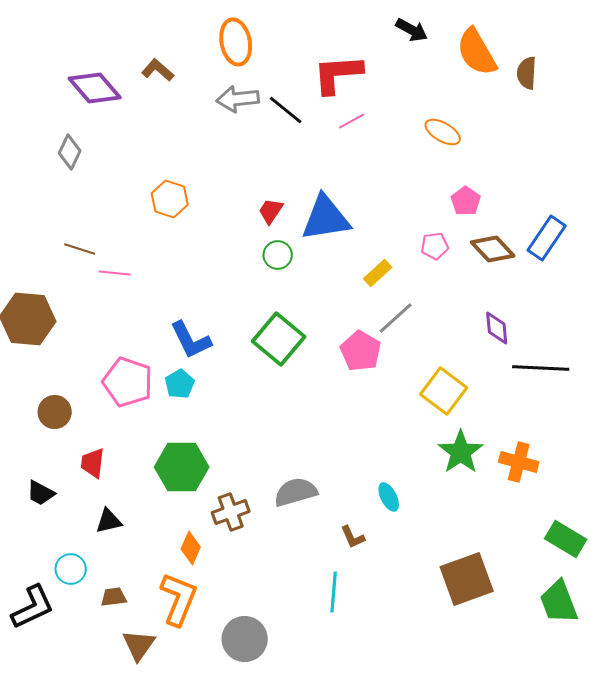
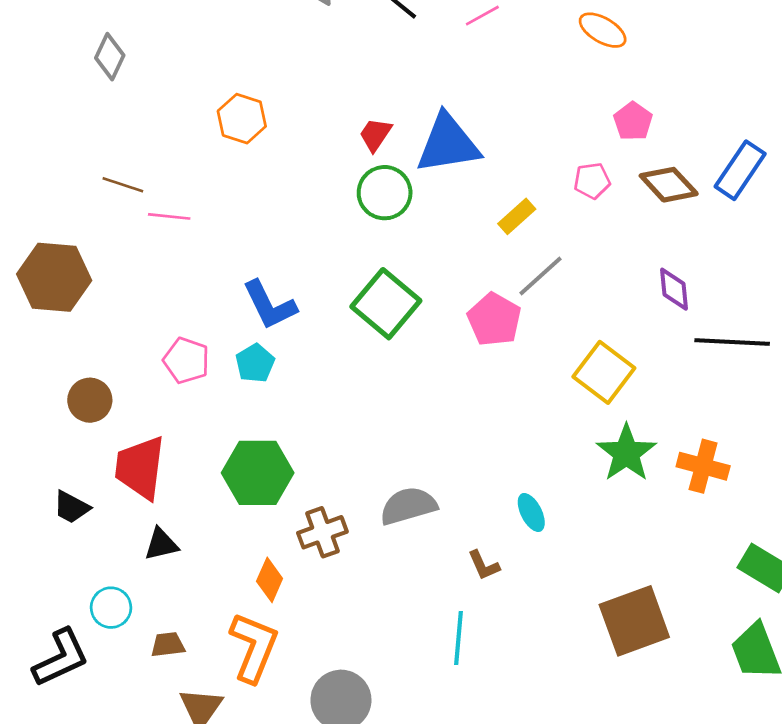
green circle: (278, 255) -> (385, 193), size x1.4
pink pentagon: (128, 382) -> (186, 360), size x0.7
red trapezoid: (93, 463) -> (140, 468), size x1.6

